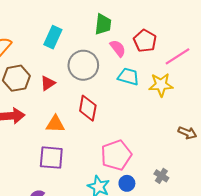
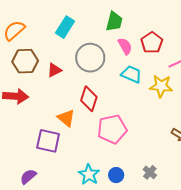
orange triangle: (55, 124) -> (66, 118), moved, turned 30
pink pentagon: (116, 155) -> (112, 129), moved

